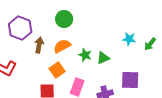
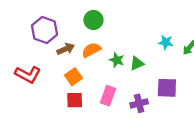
brown arrow: (39, 45) -> (66, 49), turned 56
orange square: (57, 70) -> (73, 77), moved

